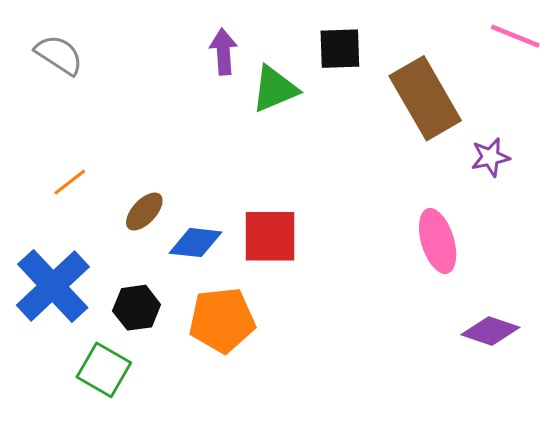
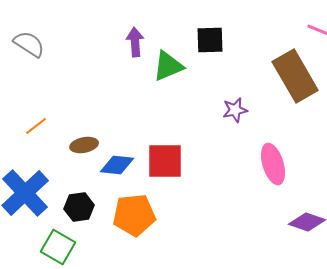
brown rectangle: (425, 98) -> (295, 76), moved
purple star: (490, 157) -> (235, 110), moved
brown ellipse: (144, 212) -> (84, 145), turned 36

